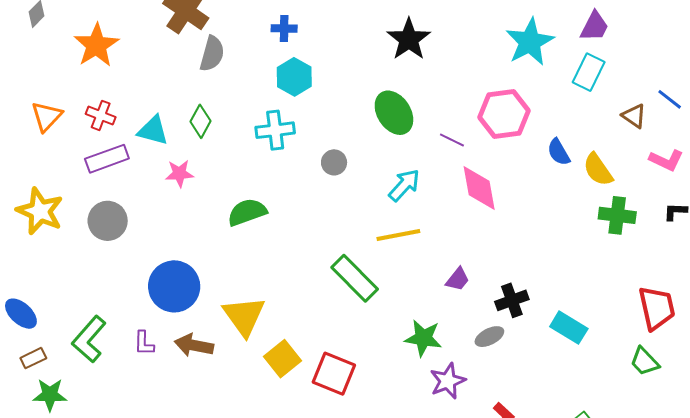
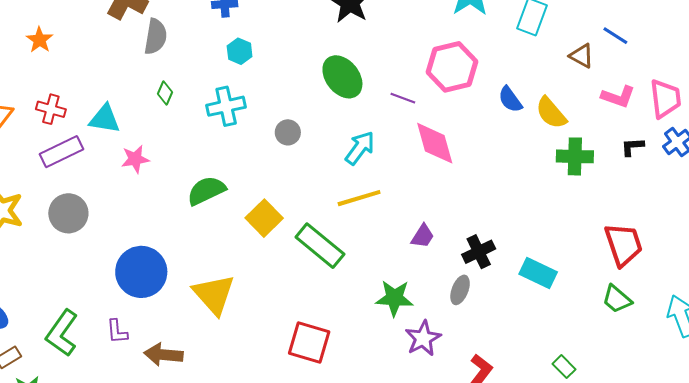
orange star: (96, 45) -> (39, 40), size x0.6
cyan hexagon: (294, 77) -> (240, 51), size x0.7
green diamond: (200, 121) -> (165, 93), moved, size x0.7
gray ellipse: (489, 337) -> (460, 290), turned -36
brown arrow: (194, 345) -> (163, 355), moved
yellow square: (282, 359) -> (264, 218), moved

